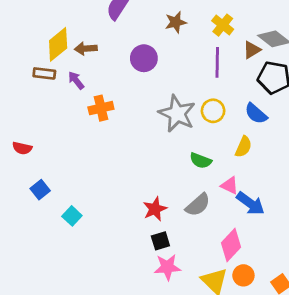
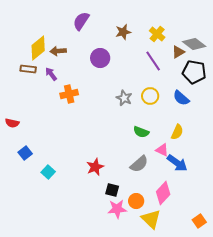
purple line: (217, 62) -> (153, 61), turned -35
gray star: (177, 114) -> (124, 98), size x0.6
yellow semicircle: (243, 147) -> (177, 132), moved
red star: (155, 209) -> (95, 167), moved
black square: (160, 241) -> (112, 190), turned 32
orange circle: (243, 275) -> (136, 201), moved

